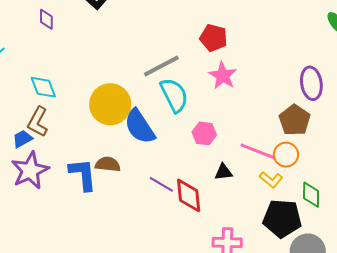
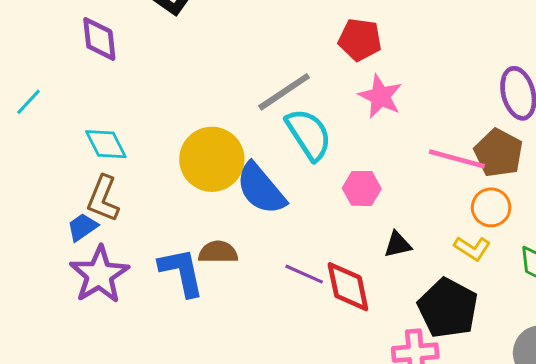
purple diamond: (46, 19) -> (99, 39), size x1.4
pink line: (258, 152) -> (457, 159), moved
black pentagon: (282, 219) -> (448, 308), moved, turned 30

